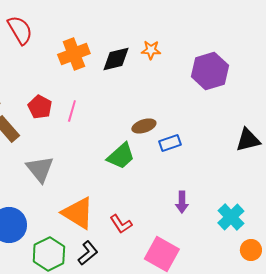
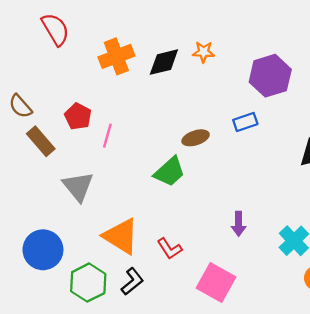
pink line: (72, 111) -> (107, 136), moved
blue rectangle: (170, 143) -> (245, 122), moved

